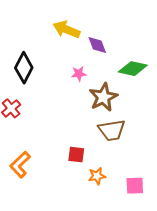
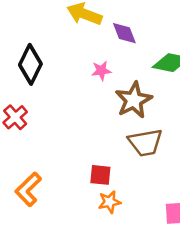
orange star: (97, 176) -> (109, 202), moved

